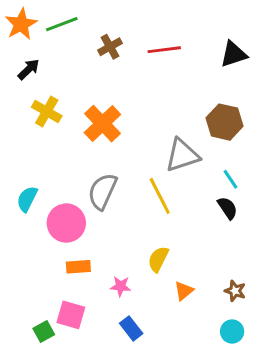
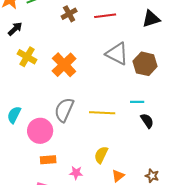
gray triangle: (182, 155) -> (117, 54), moved, turned 45
cyan line: (231, 179) -> (137, 102), moved, turned -56
yellow line: (160, 196) -> (102, 113), turned -60

